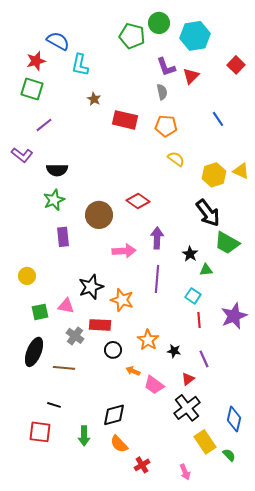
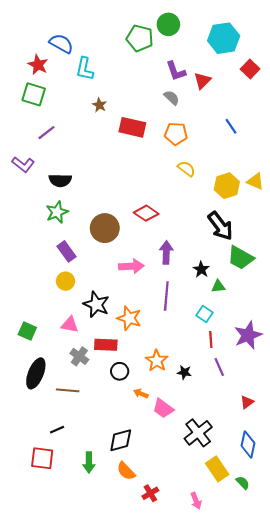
cyan hexagon: (195, 36) -> (224, 38), moved
red star: (36, 61) -> (38, 65), turned -30
gray semicircle: (162, 92) -> (172, 98), turned -35
purple rectangle: (63, 237) -> (67, 251), turned -30
yellow circle: (27, 276) -> (66, 281), moved
black star: (91, 287) -> (96, 304), turned -30
green square: (40, 312) -> (27, 331), moved, turned 36
purple line: (204, 359) -> (219, 367), moved
red triangle: (188, 379) -> (247, 402), moved
black line: (54, 405) -> (57, 430), turned -40

